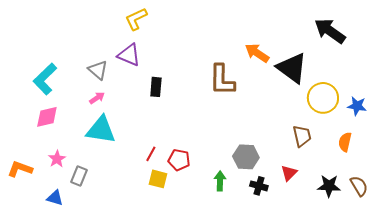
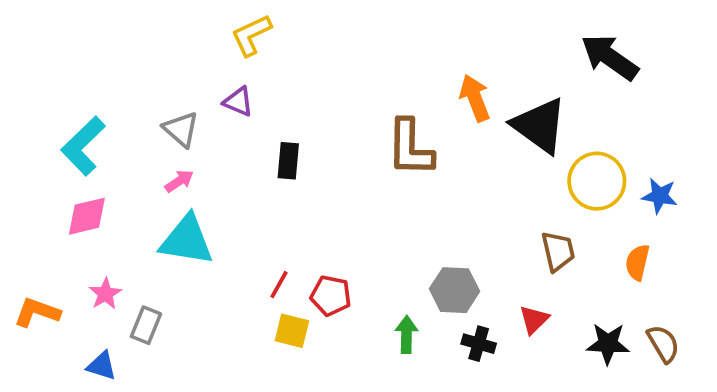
orange arrow: (257, 53) -> (475, 98), turned 35
purple triangle: (129, 55) -> (238, 102), size x0.7

